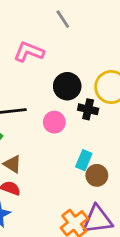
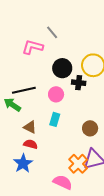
gray line: (63, 19) -> (52, 32), moved
cyan rectangle: (84, 160) -> (55, 119), moved

